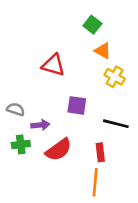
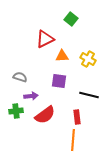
orange triangle: (103, 51) -> (62, 56), moved, turned -32
red triangle: (53, 65) -> (45, 39), moved, turned -42
gray semicircle: (16, 109) -> (20, 77), moved

